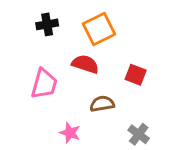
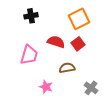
orange square: (99, 29) -> (79, 19), moved
red square: (136, 75) -> (78, 44), moved, turned 32

